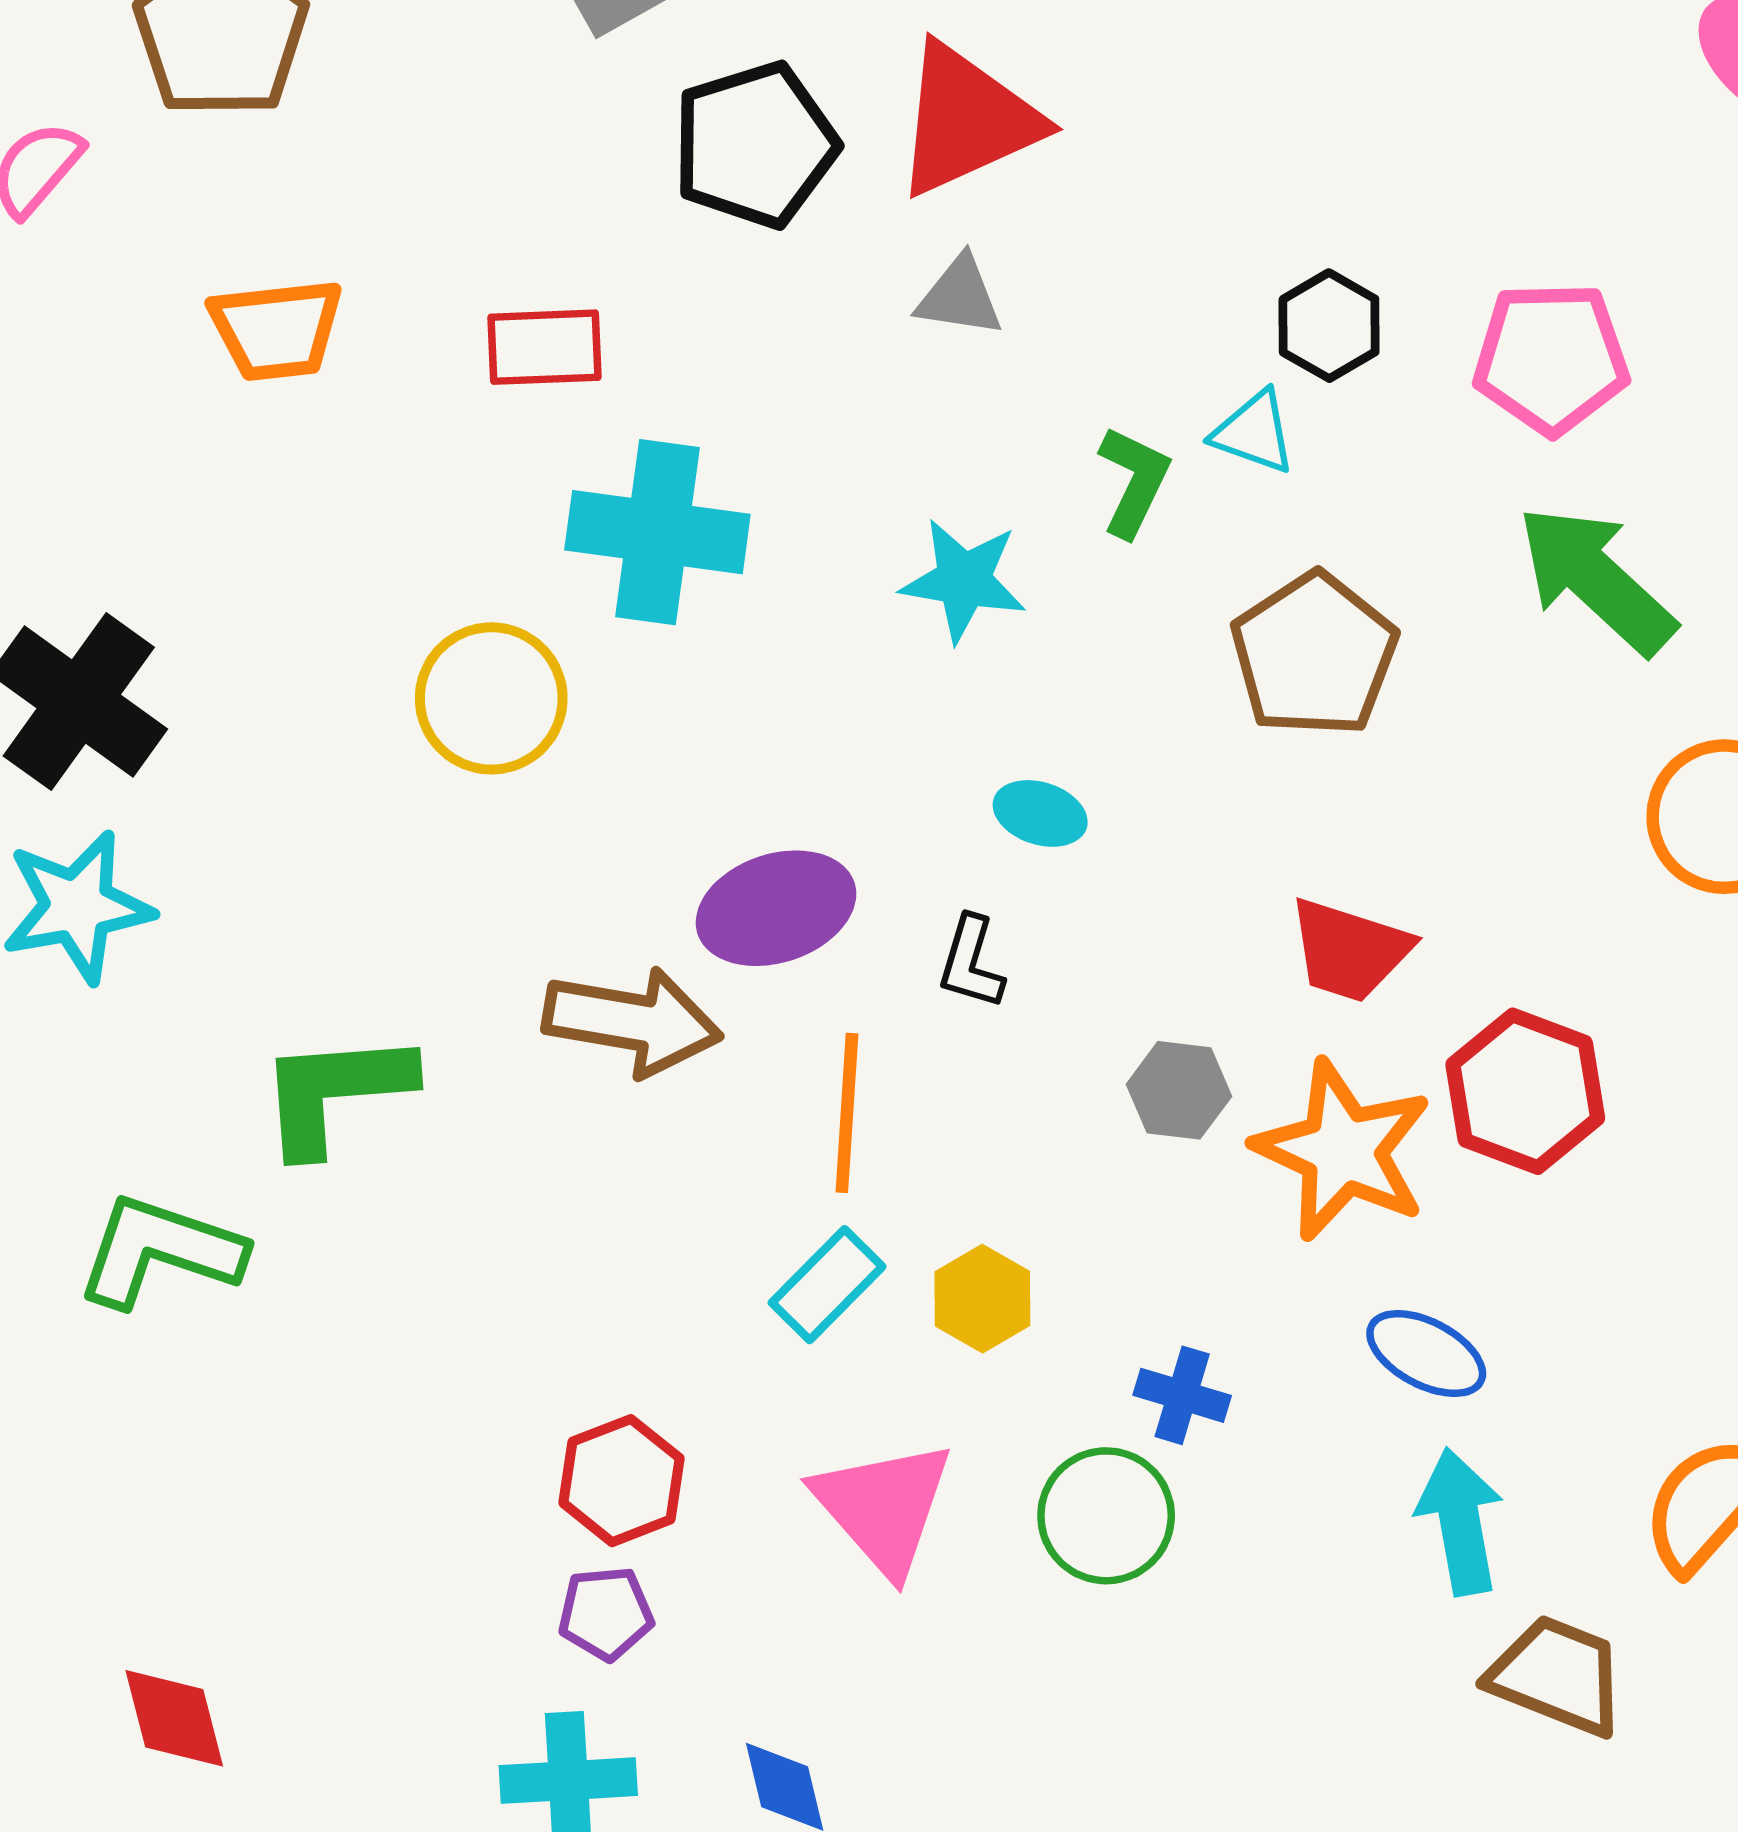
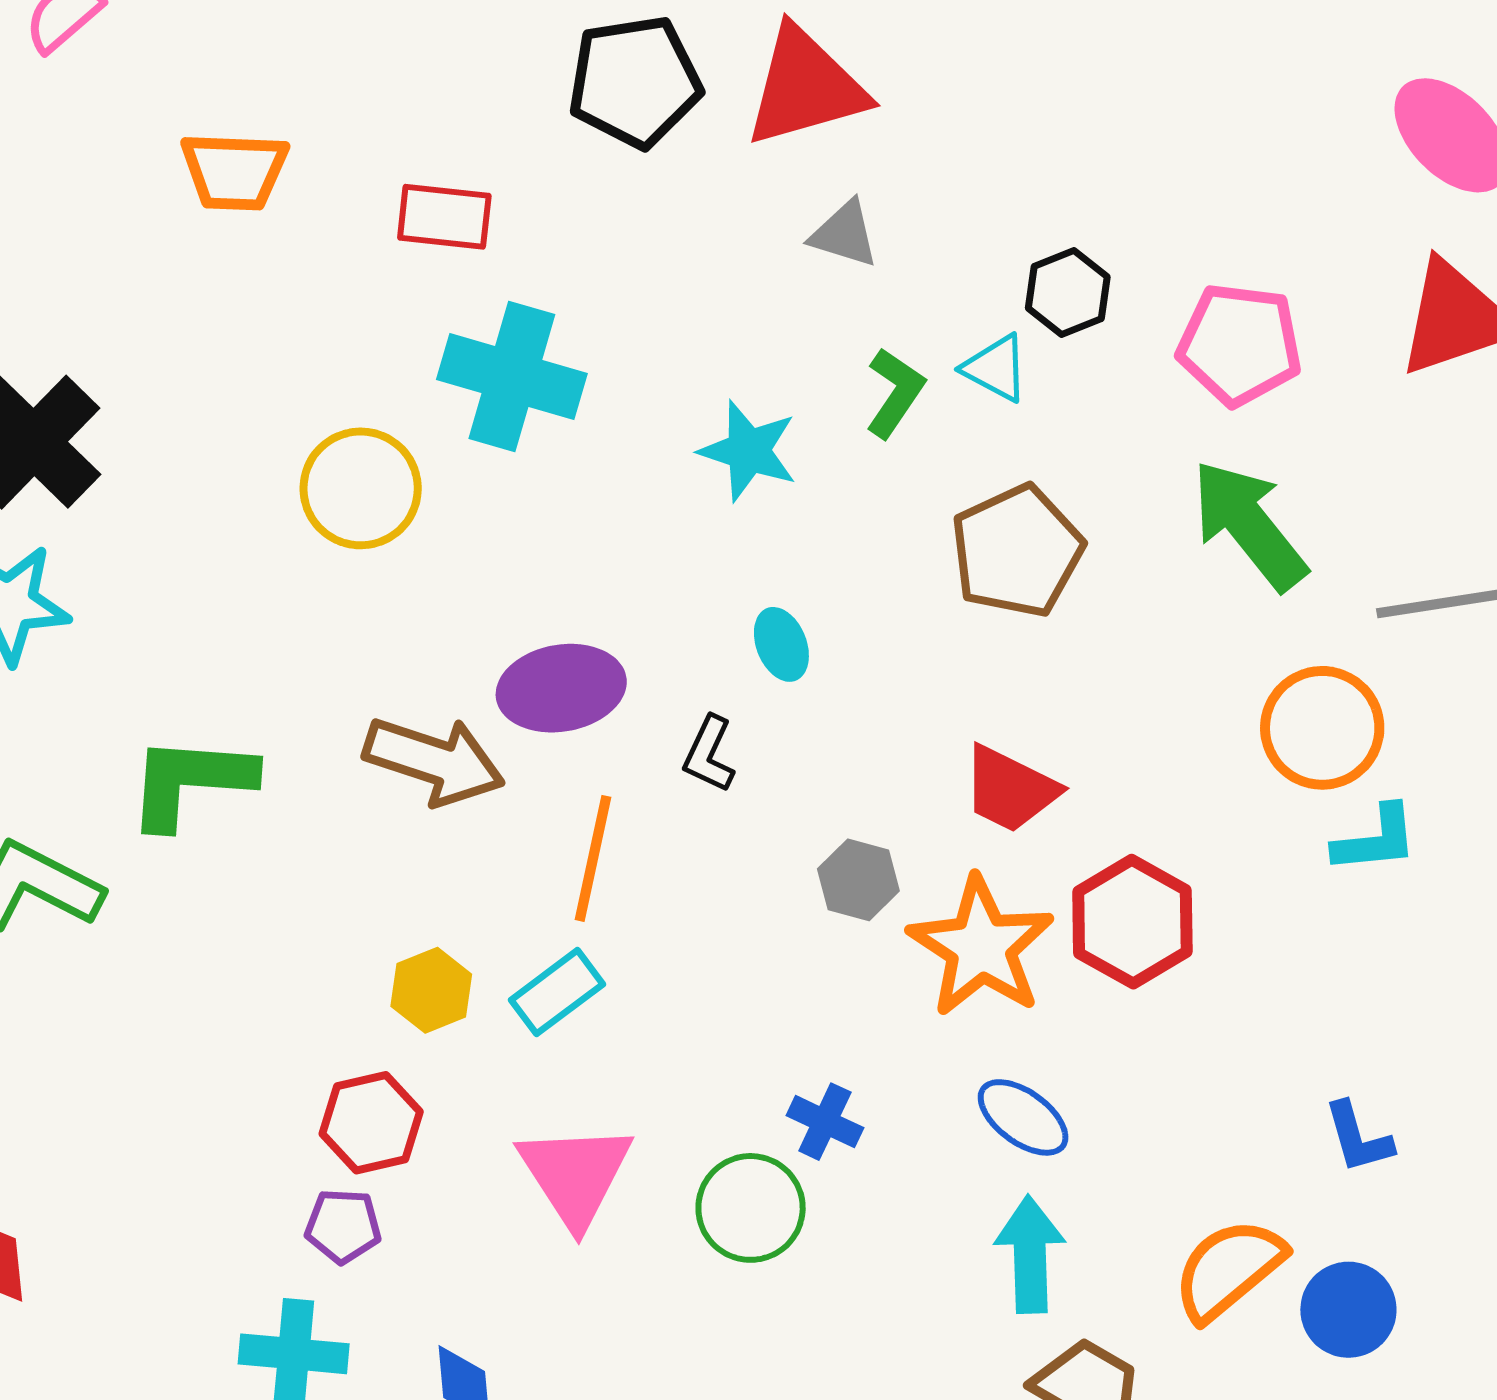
gray triangle: (960, 296) -> (844, 234), moved
cyan ellipse: (1040, 813) -> (781, 644), turned 42
yellow hexagon: (982, 1299) -> (431, 990), moved

